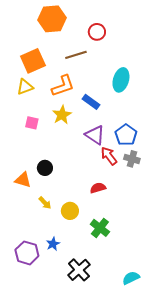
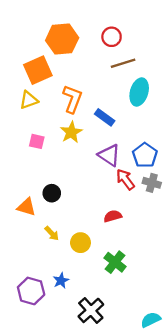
orange hexagon: (52, 19) -> (62, 39), moved
brown line: (76, 55) -> (123, 63), moved
orange L-shape: (63, 86) -> (72, 99), turned -50

